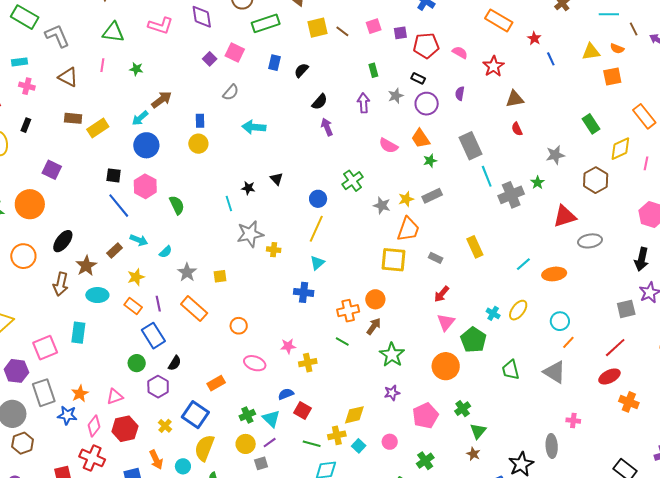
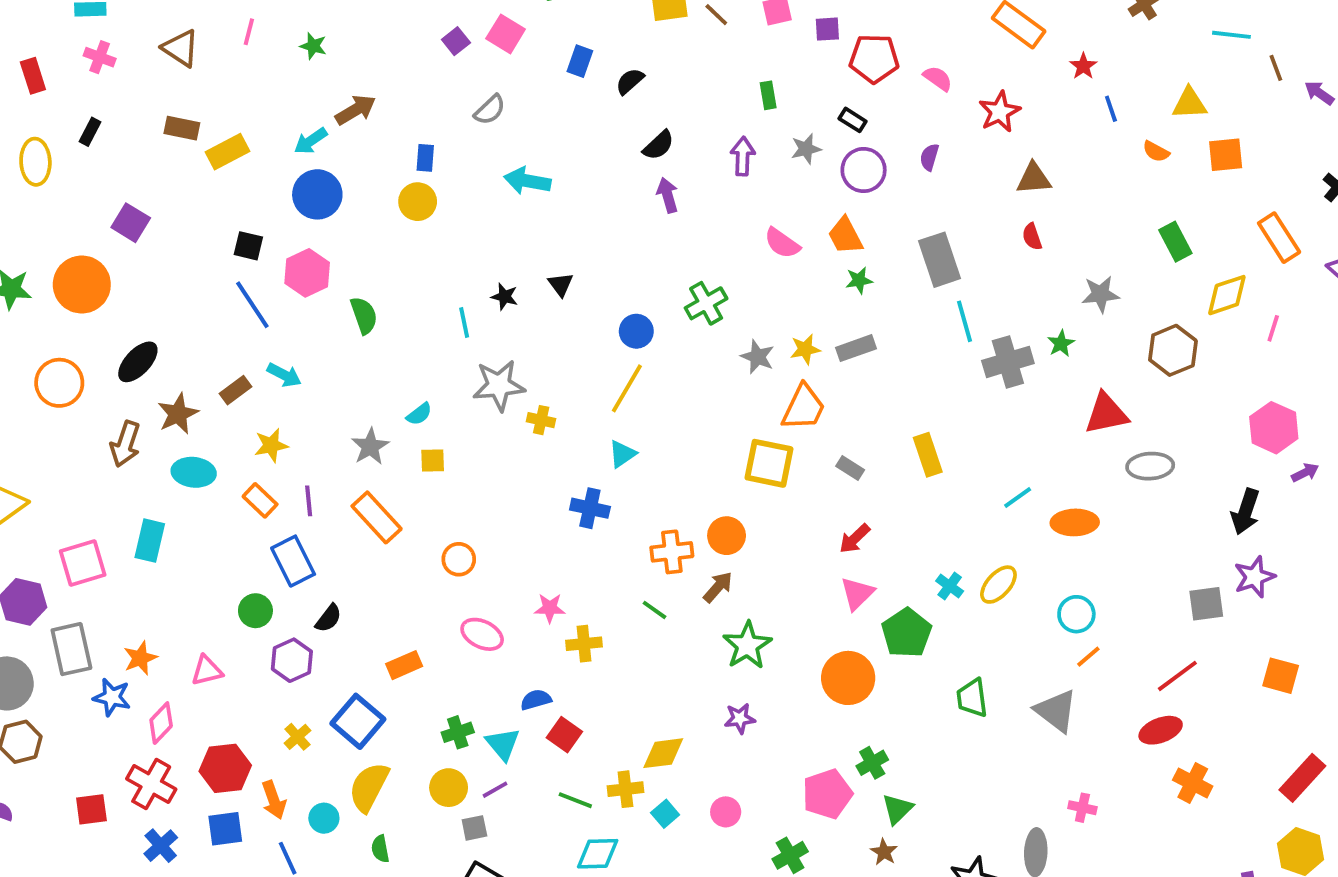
orange semicircle: (617, 49) -> (1156, 152), moved
cyan semicircle: (166, 252) -> (419, 414), moved
pink pentagon: (425, 416) -> (827, 794), moved
red hexagon: (125, 429) -> (225, 768), moved

